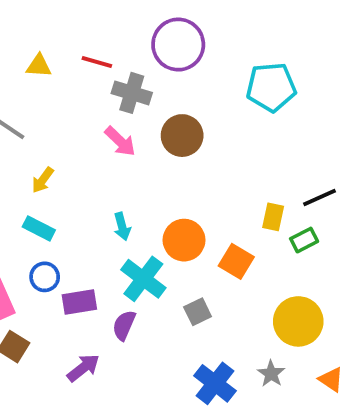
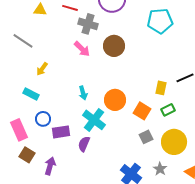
cyan rectangle: (39, 228) -> (31, 94), moved
green rectangle: (304, 240) -> (168, 110), moved
gray square: (198, 312) -> (146, 137), moved
purple arrow: (83, 368) -> (50, 166), moved, turned -36

